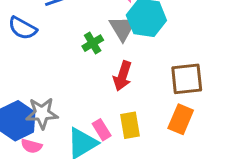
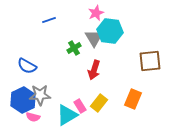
blue semicircle: (23, 28) -> (27, 66), moved
brown square: (187, 79) -> (150, 61), moved
yellow rectangle: (130, 125) -> (99, 103), turned 48

